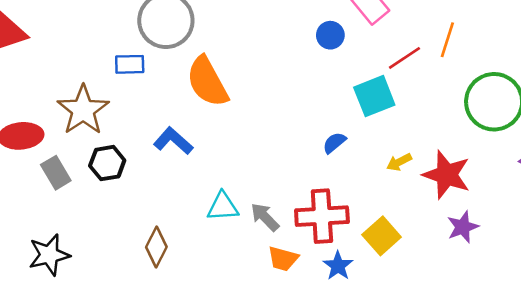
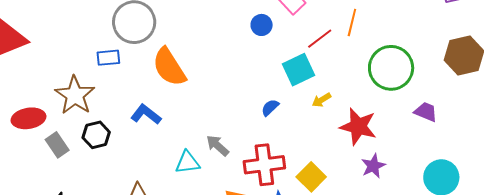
yellow arrow: (399, 162) -> (322, 100), moved
gray arrow: (265, 217) -> (217, 146), moved

